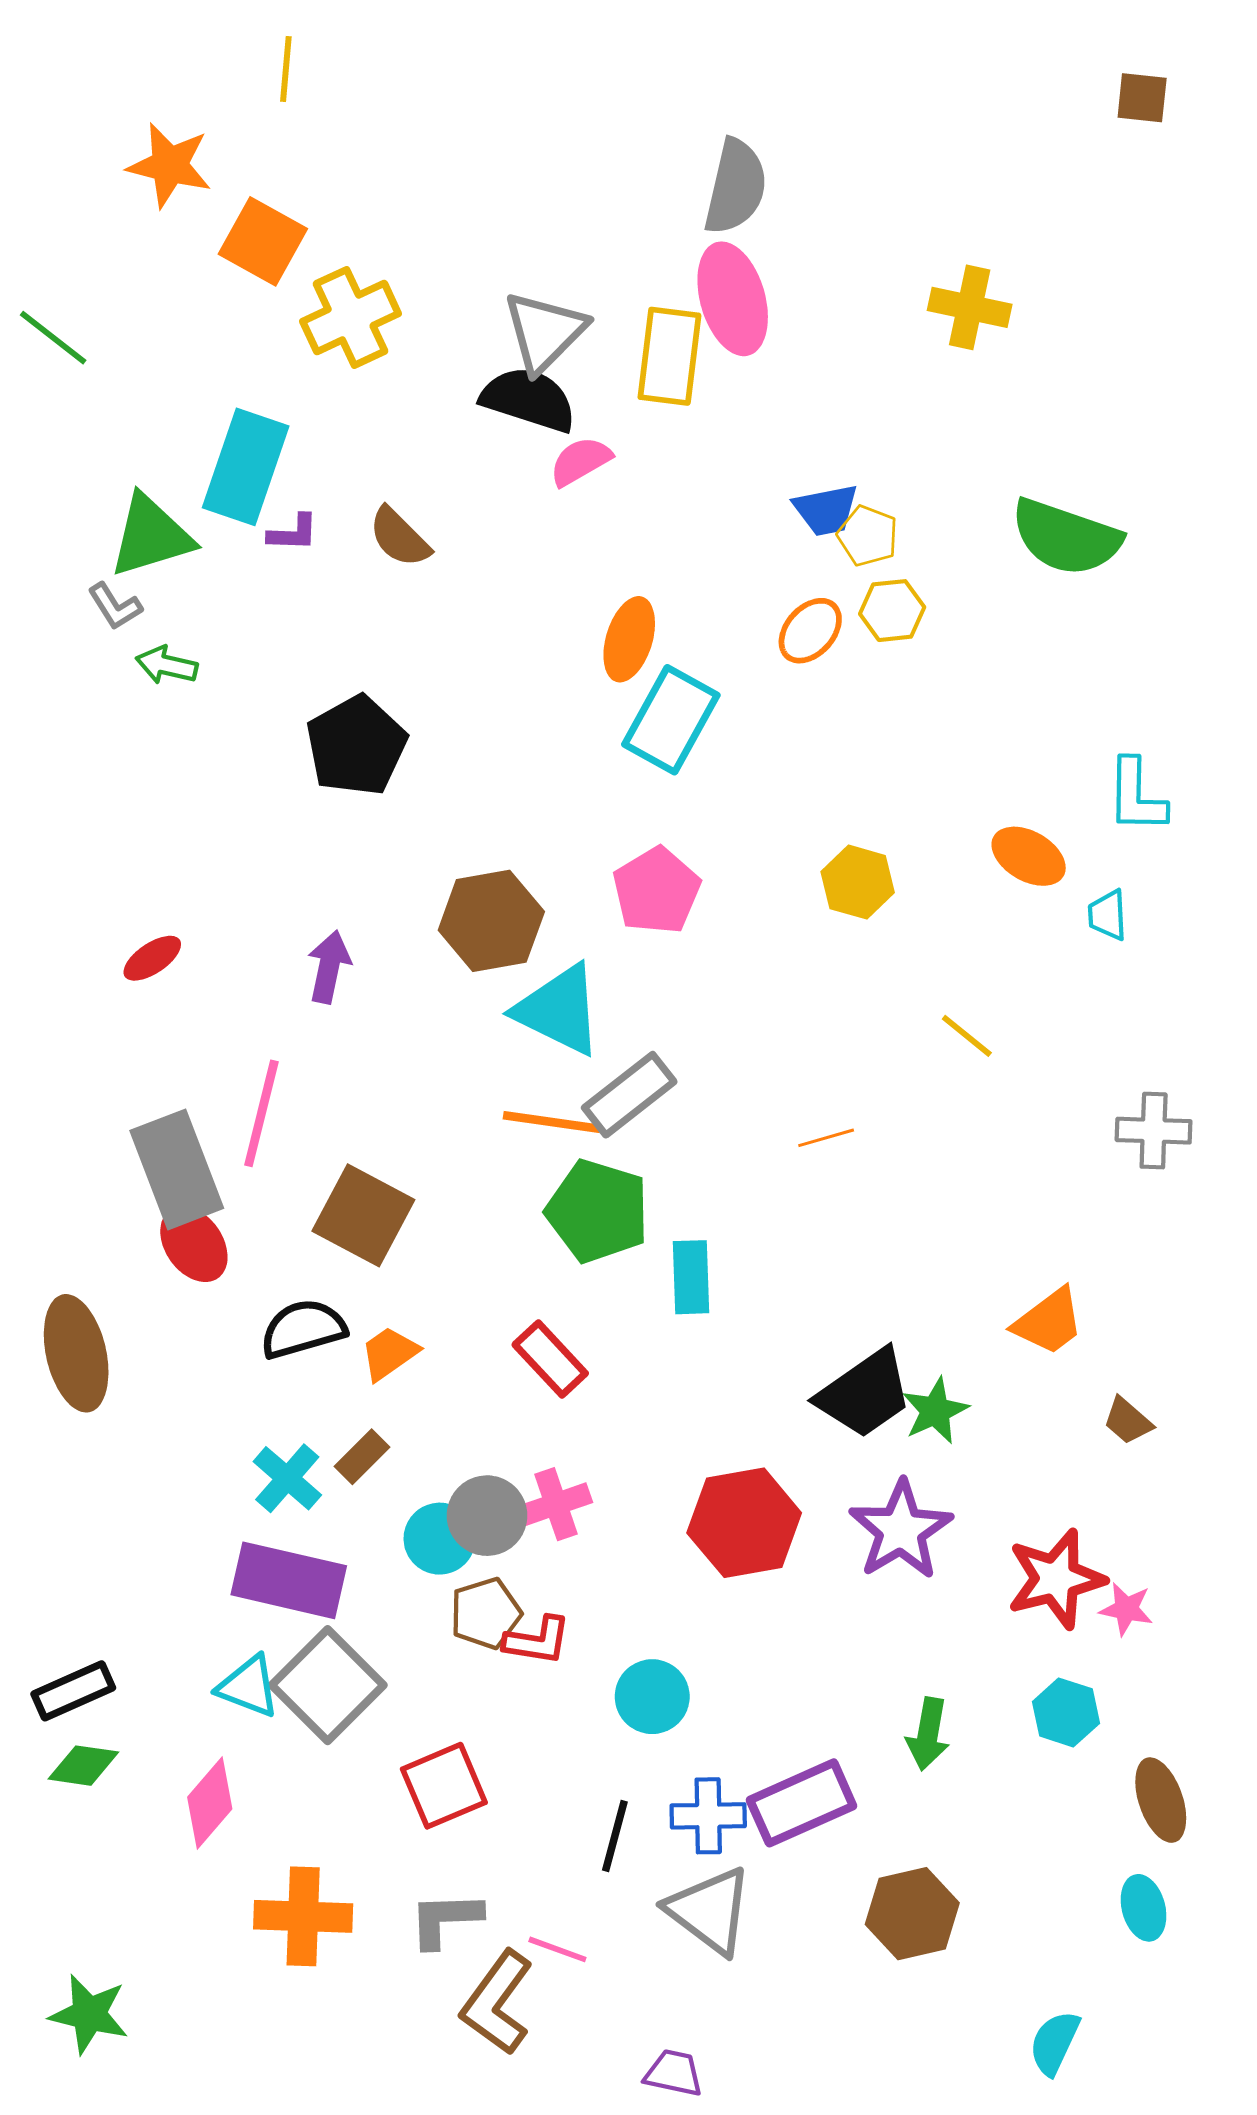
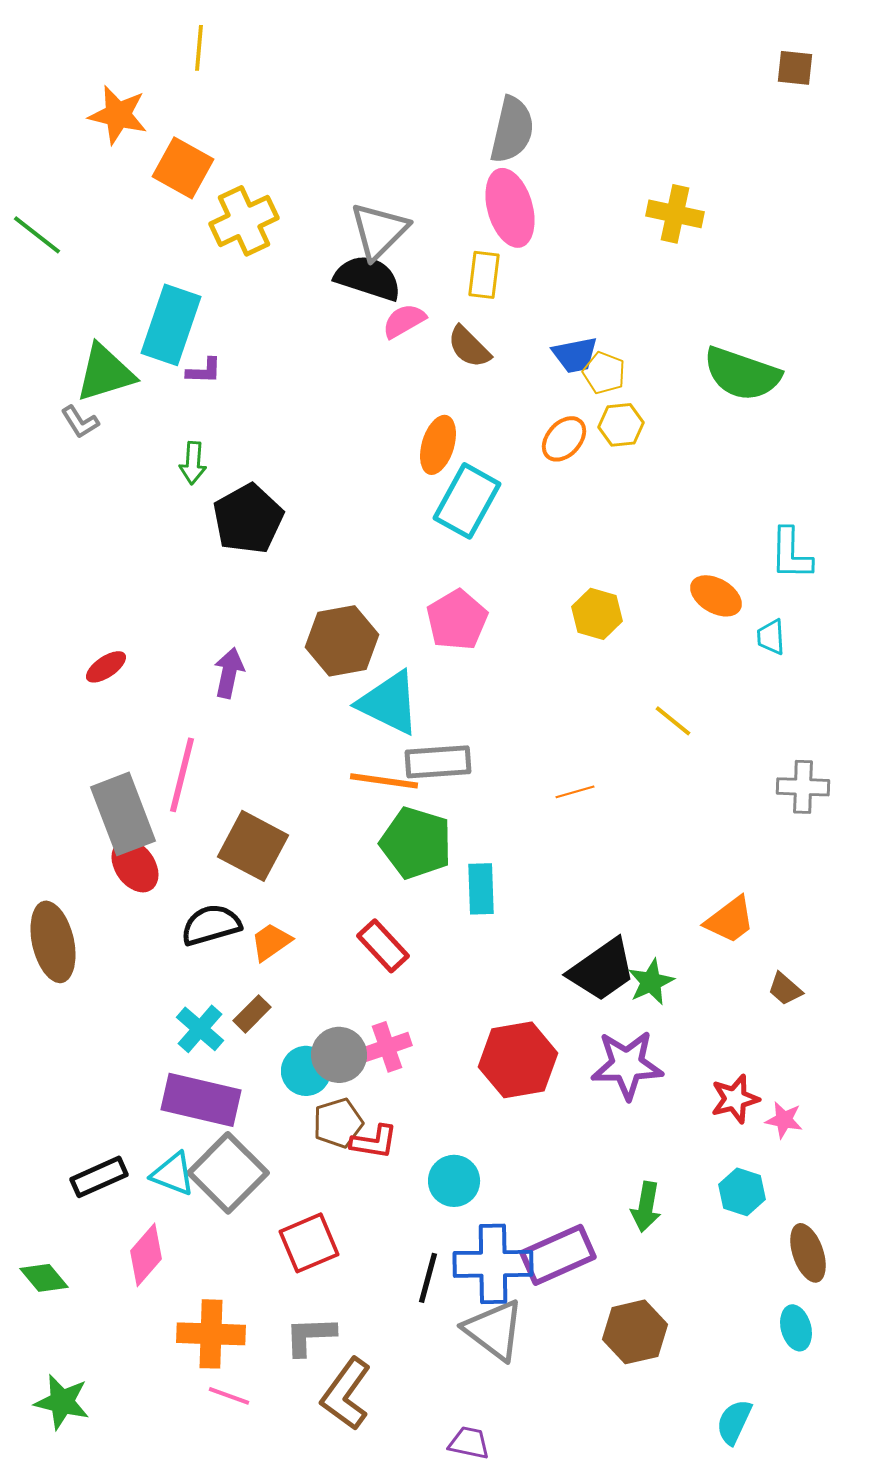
yellow rectangle: (669, 356) -> (484, 275), moved, size x0.7
brown semicircle: (399, 537) -> (469, 347), moved
green arrow: (167, 665) -> (193, 463), moved, turned -99
gray rectangle: (629, 1095) -> (438, 762), turned 34
purple star: (901, 1530) -> (627, 1065), turned 30
red star: (1056, 1579) -> (735, 1099), size x0.7
black rectangle: (73, 1691) -> (99, 1177), moved
green diamond: (83, 1766) -> (44, 1278), moved, turned 42
blue cross: (708, 1816) -> (493, 1264), size x1.5
pink line: (557, 1949) -> (229, 1396), moved

